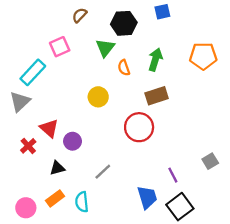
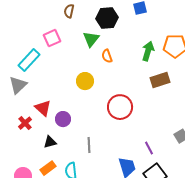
brown semicircle: (80, 15) -> (69, 11), turned -32
green arrow: (155, 60) -> (148, 51), moved
brown rectangle: (157, 96) -> (160, 80), moved
gray line: (103, 172) -> (89, 145), turned -49

